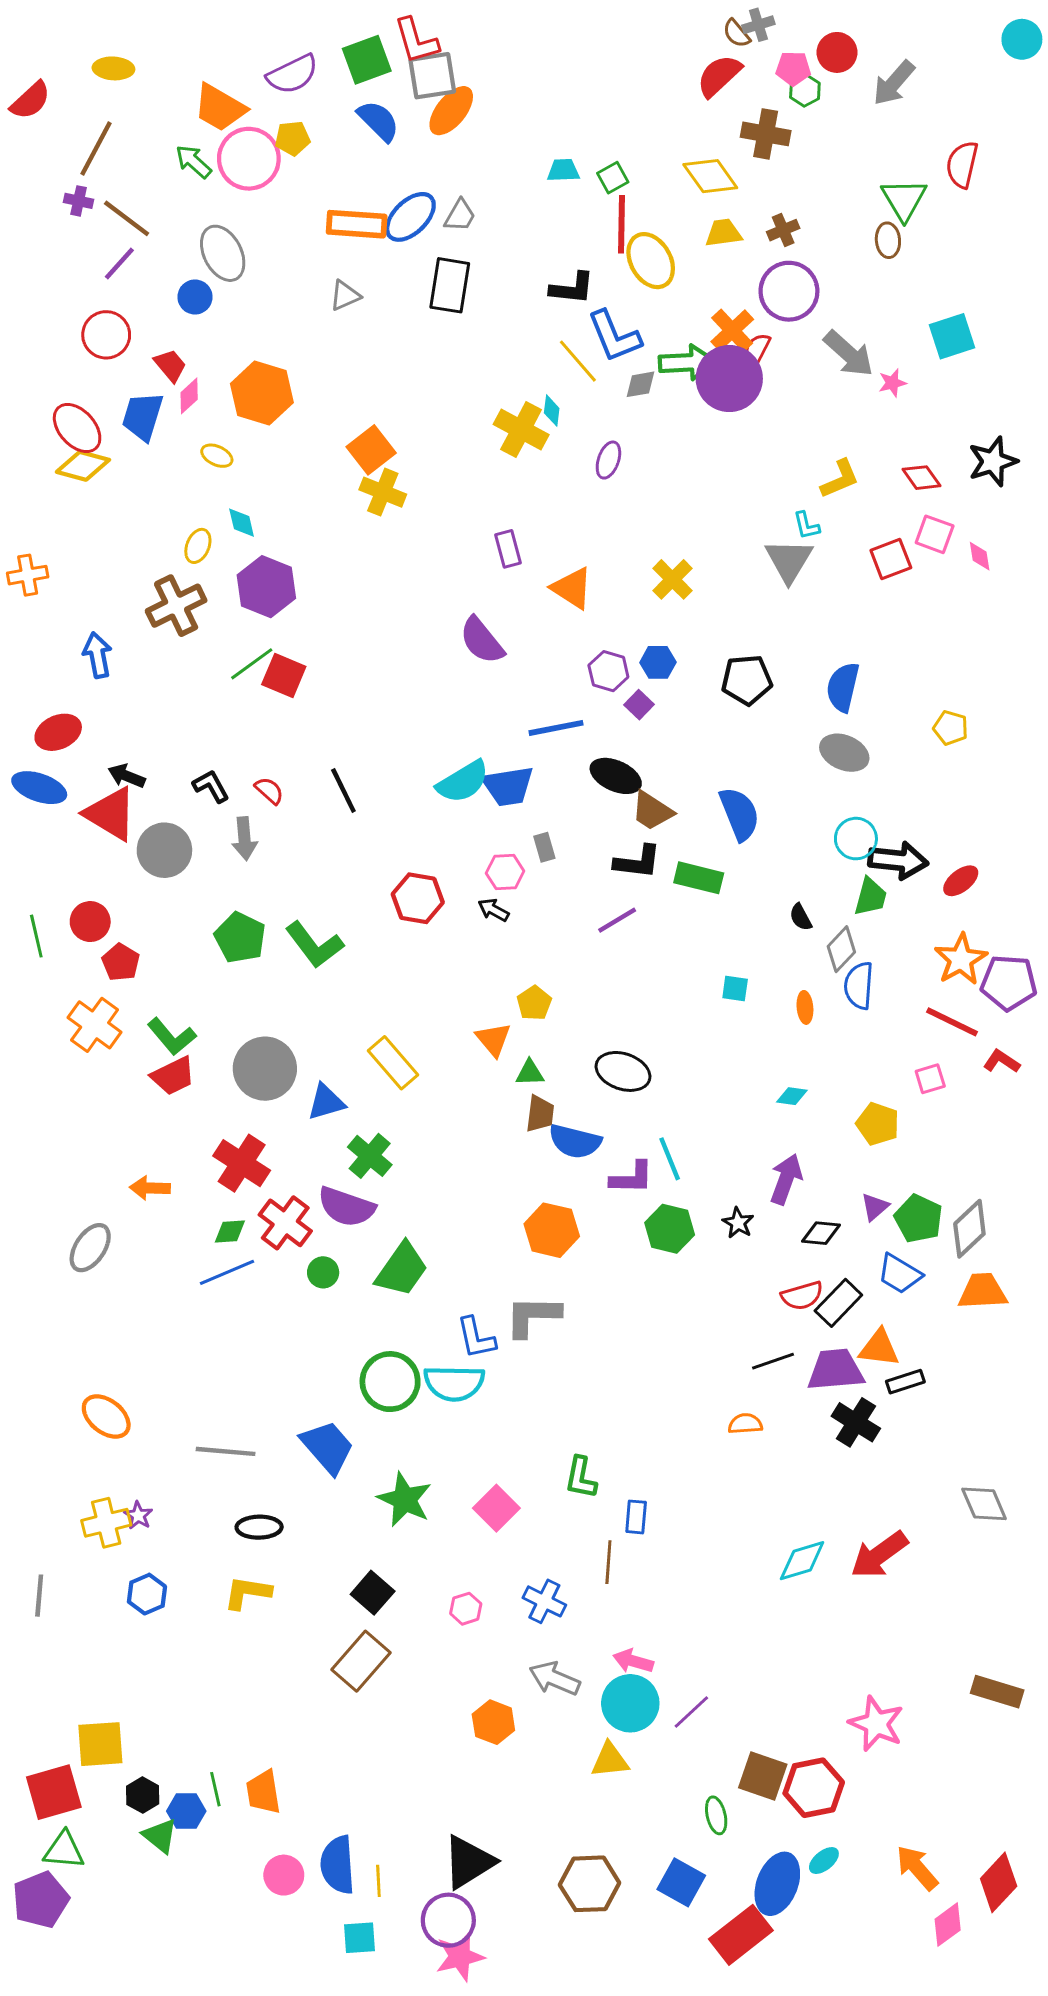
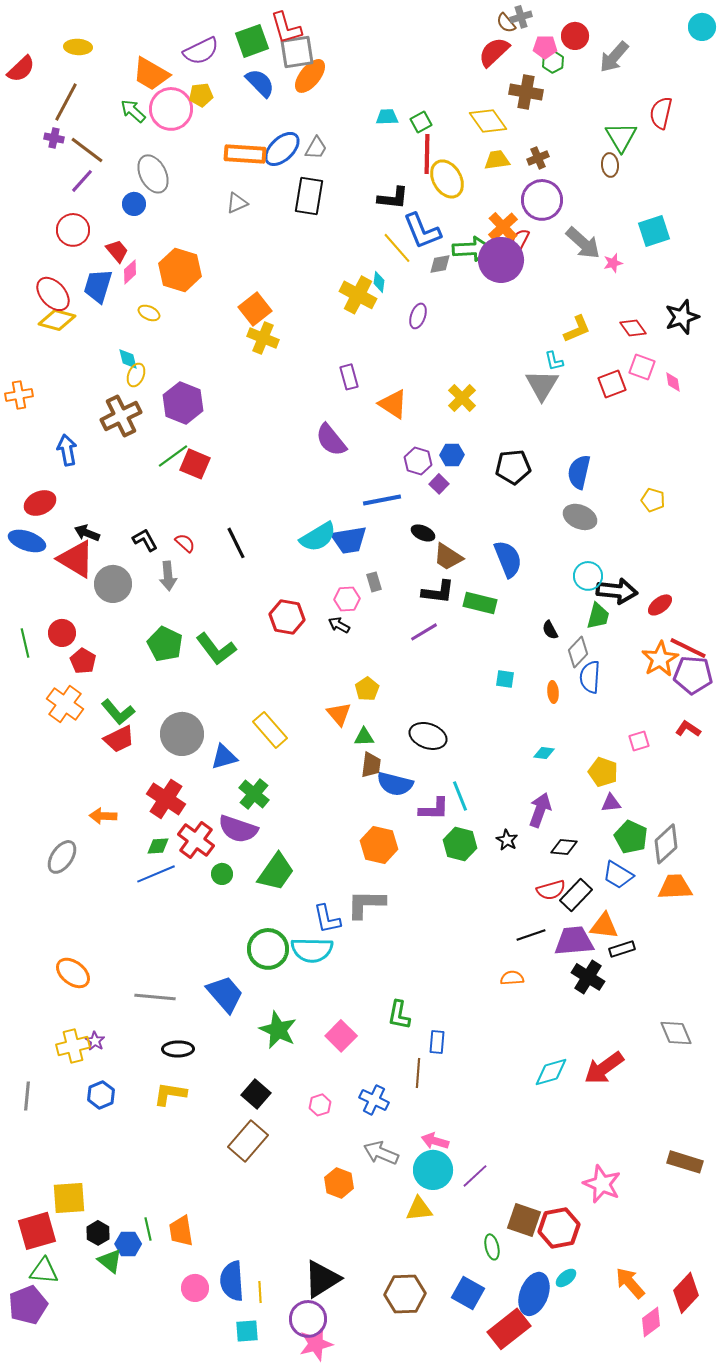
cyan diamond: (242, 523) -> (128, 359), moved
black ellipse: (616, 776) -> (423, 533), size x0.7
red line: (952, 1022) -> (688, 648), moved
purple triangle: (875, 1207) -> (611, 803), moved, turned 35

